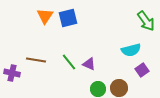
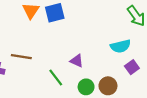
green line: (69, 62) -> (56, 77), moved

